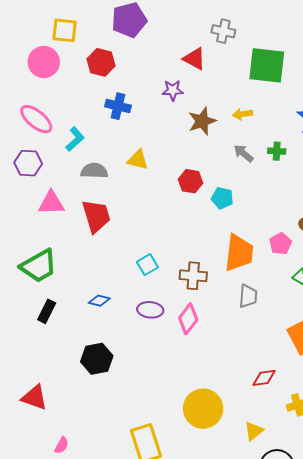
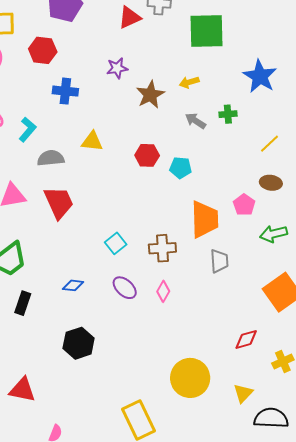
red triangle: (195, 59) -> (130, 17), moved, turned -45
purple ellipse: (150, 310) -> (125, 288), turned 45
pink diamond: (188, 319) -> (163, 291), size x0.7

